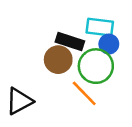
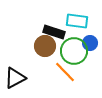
blue circle: (109, 44) -> (90, 43), moved

